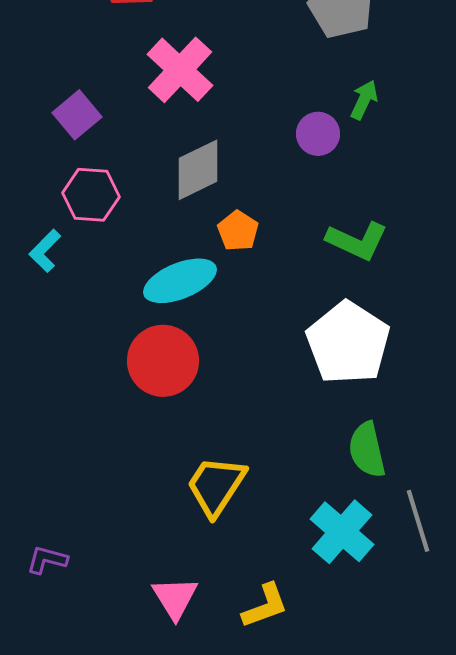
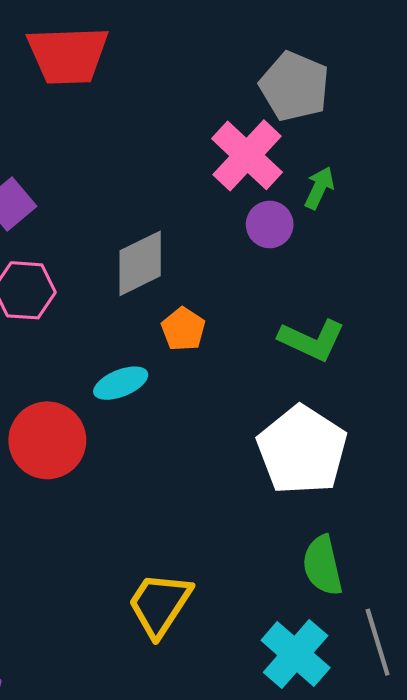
pink cross: (180, 70) -> (247, 155), moved
cyan ellipse: (180, 281) -> (121, 383), size x0.7
red circle: (163, 361) -> (47, 440), moved

